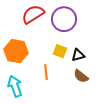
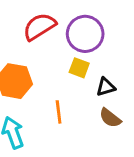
yellow square: (60, 51) -> (79, 68), moved

